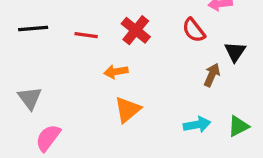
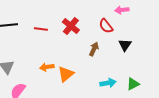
black triangle: (235, 52) -> (125, 45), moved
orange arrow: (116, 72) -> (47, 67), moved
brown arrow: (212, 75) -> (94, 49), moved

